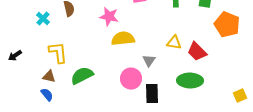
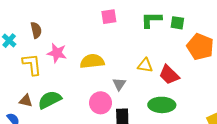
pink star: (109, 17) -> (57, 53), moved
yellow L-shape: (58, 53) -> (32, 64), moved
brown triangle: (49, 77) -> (26, 101), moved

